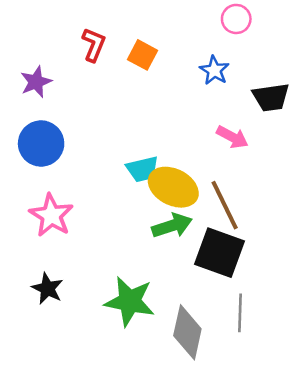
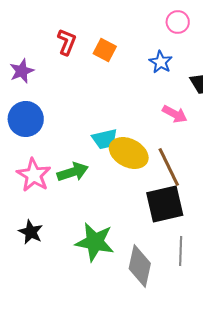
green arrow: (172, 226) -> (73, 172), moved
black square: (219, 253) -> (165, 204), turned -33

